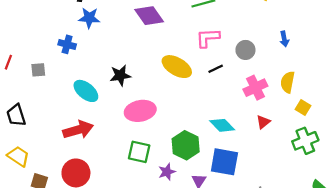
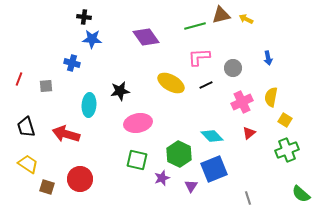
cyan ellipse: (86, 91) -> (89, 105), turned 55
red arrow: (78, 130) -> (66, 134), moved, turned -148
blue square: (224, 162) -> (214, 169), turned -32

